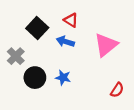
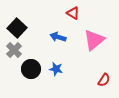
red triangle: (71, 20) -> (73, 13), moved
black square: (37, 28) -> (17, 28), moved

